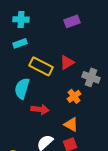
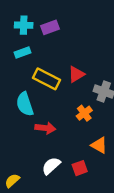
purple rectangle: (72, 21) -> (50, 27), moved
cyan semicircle: (22, 88) -> (25, 104), turned -35
orange triangle: (71, 124) -> (99, 145), moved

